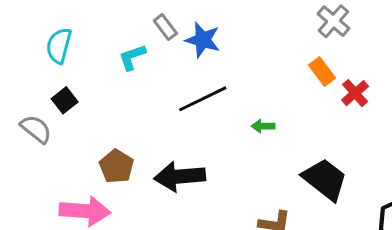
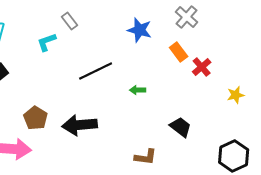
blue star: (203, 40) -> (140, 30), moved
black trapezoid: (325, 179) -> (181, 127), size x0.7

